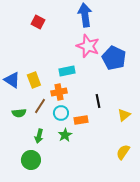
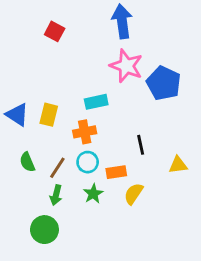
yellow rectangle: (34, 80) -> (49, 115), turned 35
brown line: (40, 106) -> (57, 168), moved
green semicircle: (19, 113) -> (27, 162), turned 72
yellow triangle: (124, 115) -> (178, 165), turned 32
yellow semicircle: (123, 152) -> (134, 194), moved

